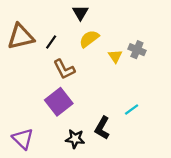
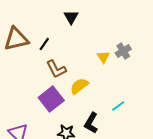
yellow semicircle: (89, 39) -> (79, 86), moved
gray cross: (137, 50) -> (123, 51), turned 35

